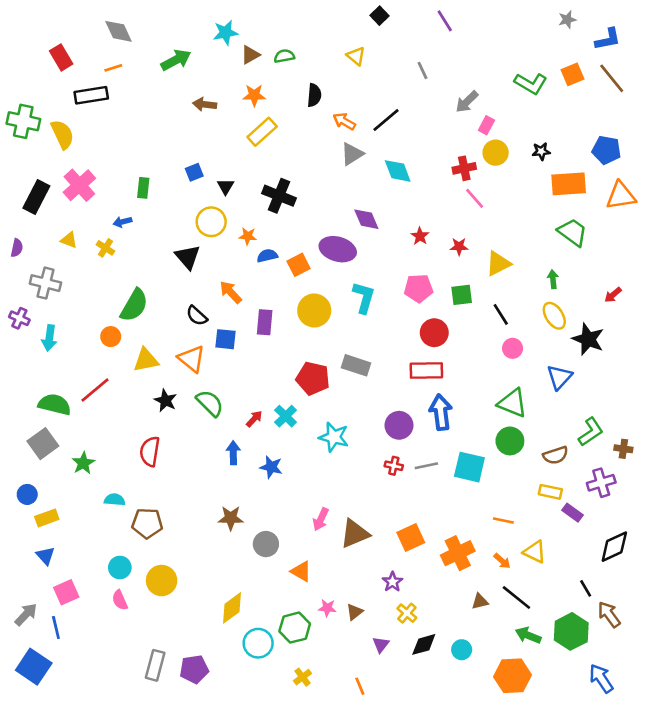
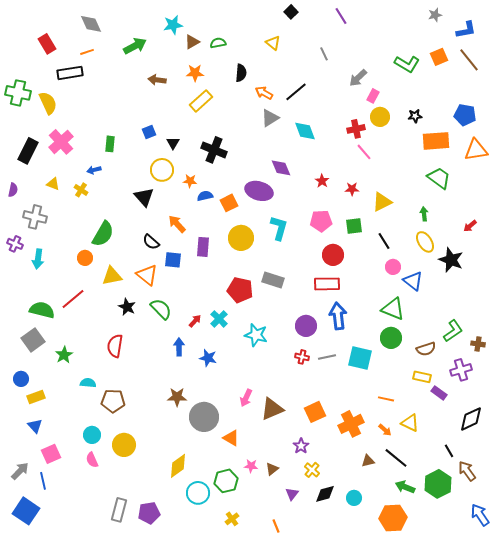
blue triangle: (559, 377) -> (413, 281), moved, turned -35
gray circle: (266, 544) -> (204, 417), size x1.5
blue arrow: (601, 678) -> (480, 515), moved

